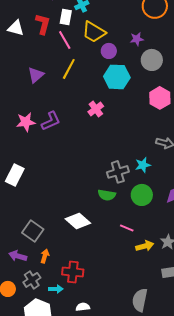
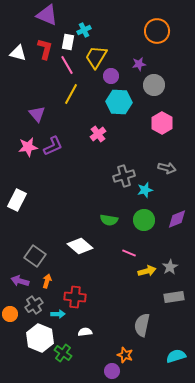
yellow trapezoid: (94, 32) -> (96, 57), turned 90
purple triangle: (36, 75) -> (37, 114), moved, turned -30
gray cross: (118, 172) -> (124, 176), moved

